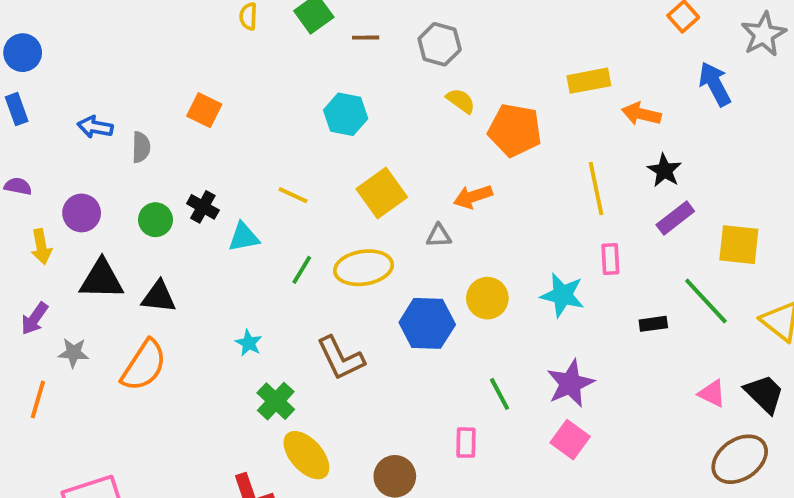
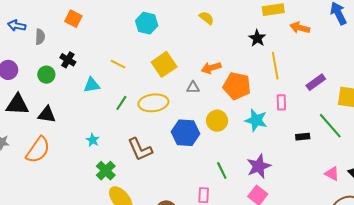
orange pentagon: (515, 130) -> (237, 86), moved
black star: (664, 170) -> (257, 38), moved
black cross: (203, 207) -> (68, 60), moved

